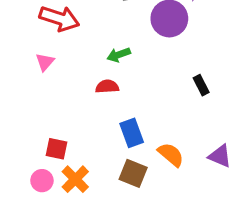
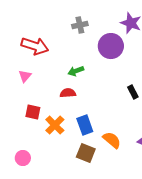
red square: (56, 149) -> (33, 112), moved
orange cross: (75, 179) -> (55, 125), moved

